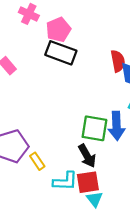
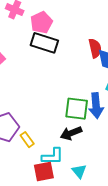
black arrow: (87, 156) -> (71, 133), turned 100
red square: (88, 182) -> (44, 172), moved

